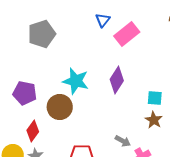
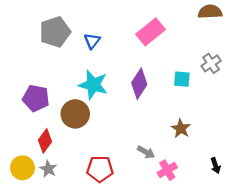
blue triangle: (103, 20) -> (92, 41), moved
cyan square: (155, 98) -> (182, 79), moved

